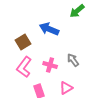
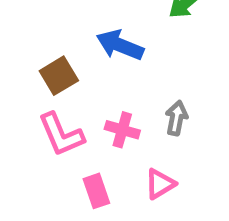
gray arrow: (73, 60) -> (176, 118), turned 48
pink L-shape: (24, 67) -> (61, 134), turned -60

